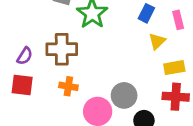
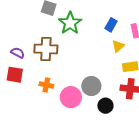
purple semicircle: (25, 56) -> (18, 53), turned -96
orange cross: (68, 86) -> (46, 85), moved

